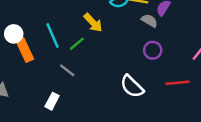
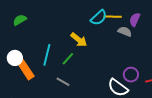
cyan line: (52, 35) -> (47, 55), turned 45
purple circle: (153, 50) -> (131, 75), moved

